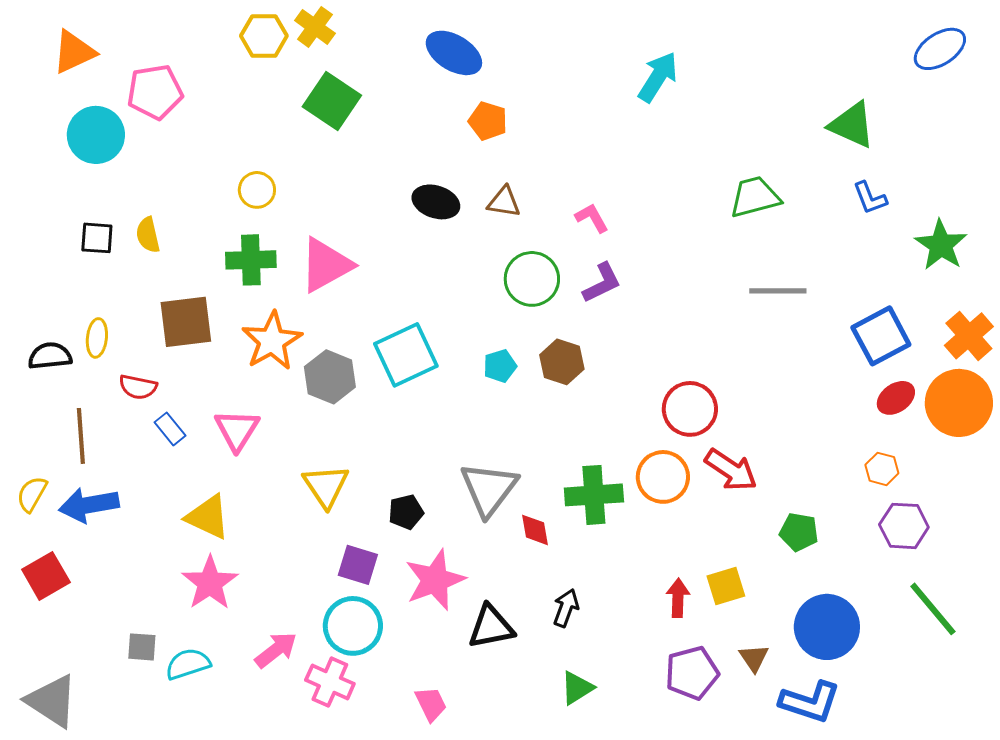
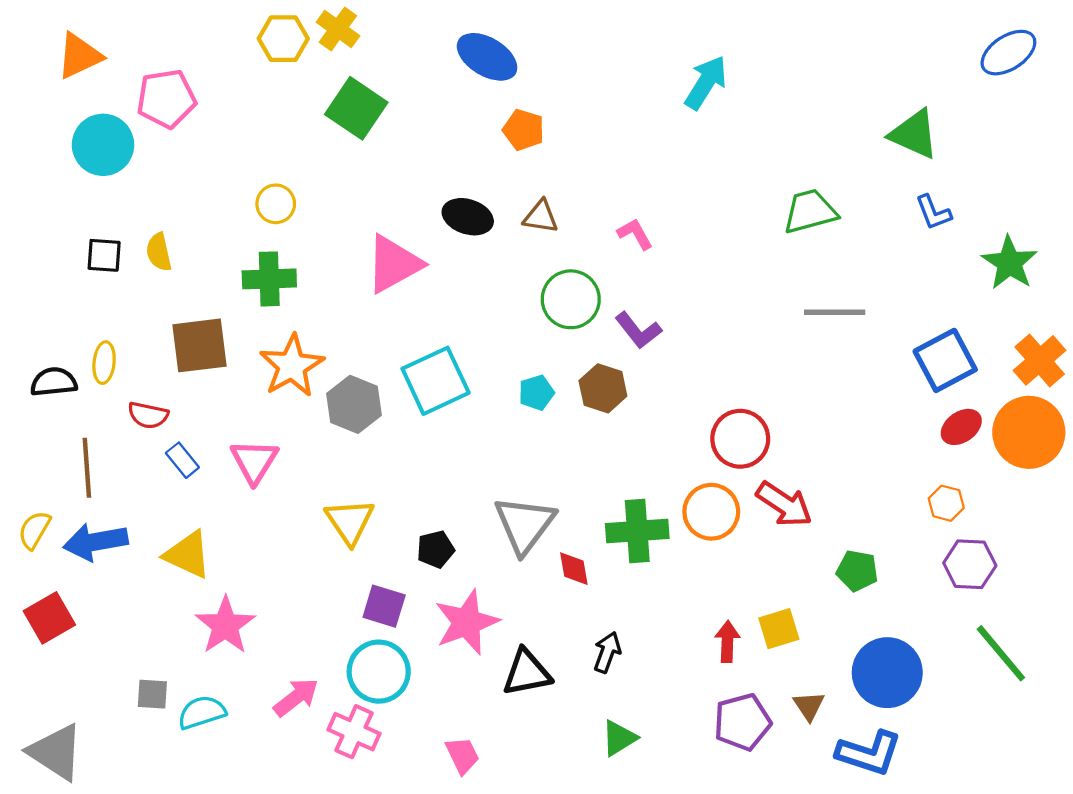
pink triangle: (326, 265) -> (394, 264), moved
purple L-shape: (602, 283) -> (638, 330), moved, turned 78
yellow triangle: (208, 517) -> (188, 555), moved

